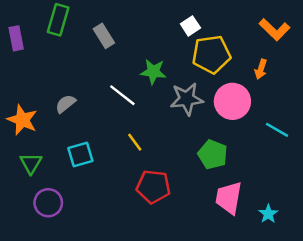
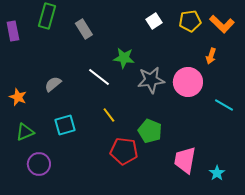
yellow pentagon: (211, 54) -> (190, 21), moved, size x0.7
orange star: (22, 120) -> (18, 97), size x0.7
green pentagon: (213, 155) -> (150, 131), moved
green triangle: (31, 163) -> (25, 132), turned 36

